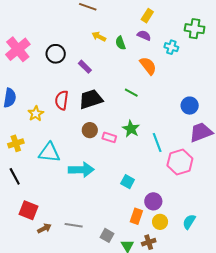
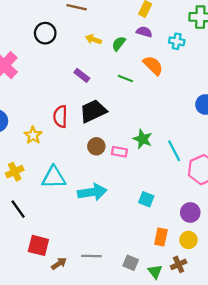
green semicircle: (120, 43) -> (119, 44), turned 64
black circle: (56, 54) -> (45, 33), moved
green line: (131, 93) -> (125, 78), moved
purple circle: (153, 201) -> (190, 212), moved

